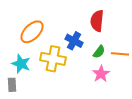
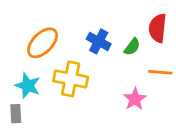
red semicircle: (97, 21) -> (158, 28), moved
blue cross: (74, 41) -> (99, 41), moved
green semicircle: (99, 52) -> (132, 47), moved

